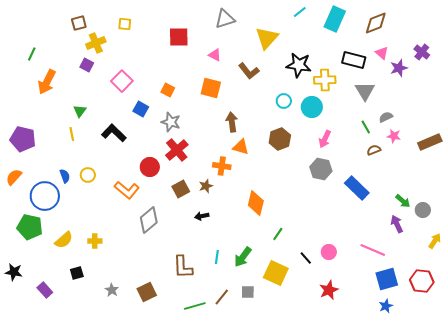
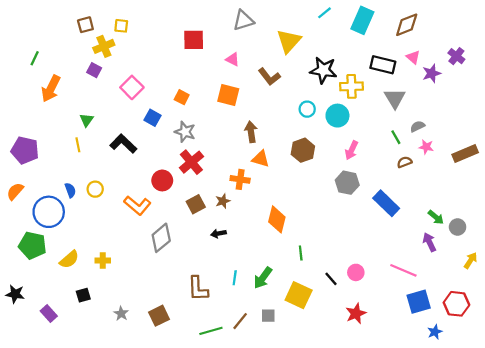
yellow square: (125, 24) -> (121, 26), moved
green line: (278, 234) -> (301, 253), turned -40
blue star: (386, 306) -> (435, 332), moved

